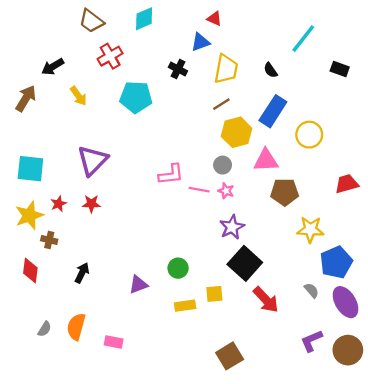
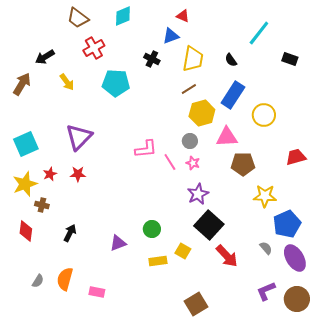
cyan square: (30, 169) -> (26, 144), turned -30
pink line: (199, 190) -> (170, 162), turned 48
yellow square: (214, 294) -> (183, 251), turned 35

